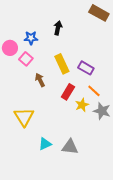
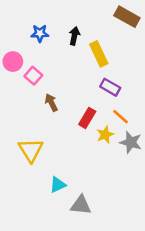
blue star: (31, 38) -> (40, 33), moved
yellow rectangle: (62, 64) -> (99, 54), moved
gray triangle: (70, 147) -> (81, 205), moved

